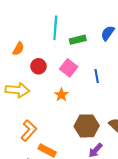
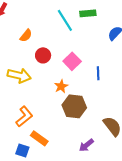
cyan line: (55, 28) -> (65, 20), turned -45
green rectangle: (78, 40) -> (88, 13), moved
brown hexagon: (87, 126) -> (74, 106), moved

